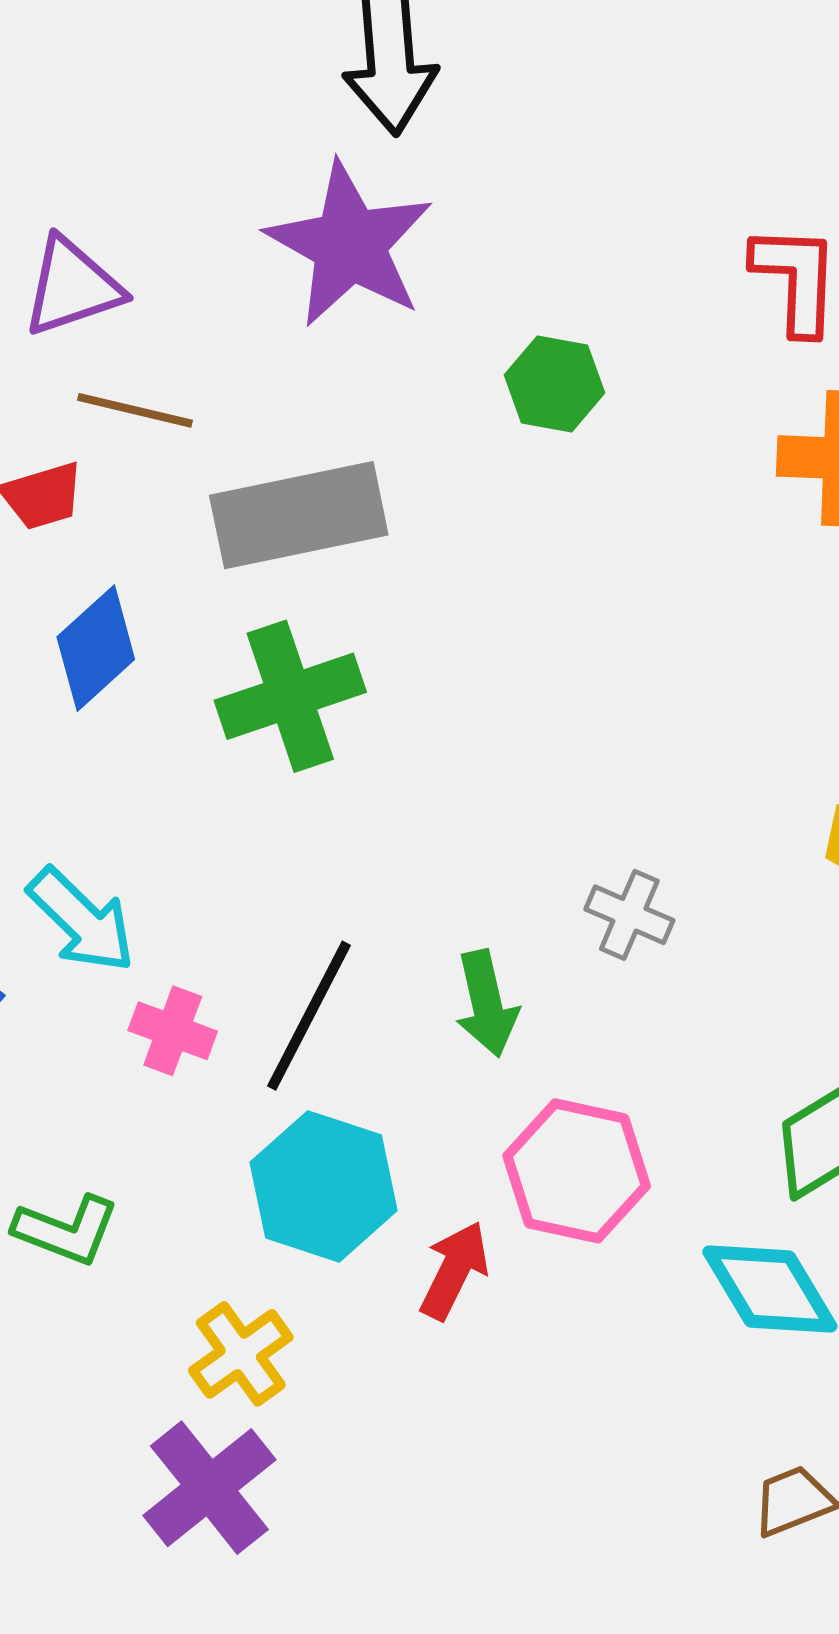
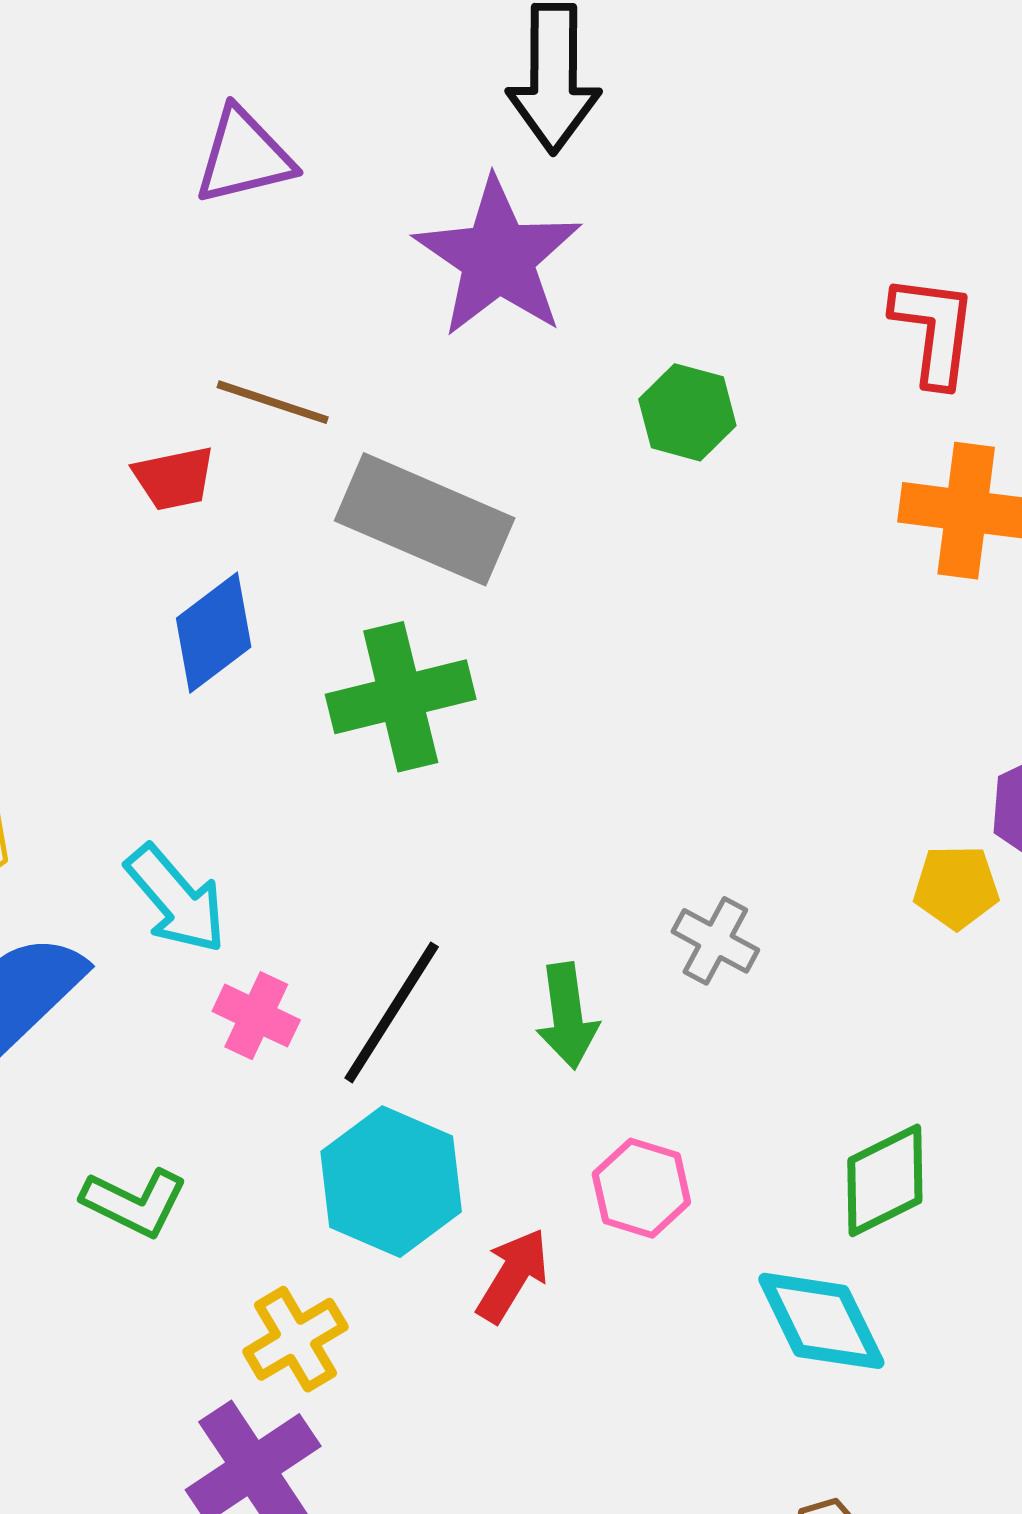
purple triangle: (72, 287) -> (244, 156), moved
gray rectangle: (299, 515) -> (425, 519), turned 30
pink hexagon: (577, 1171) -> (641, 1188), size x0.7

